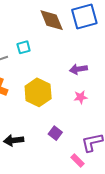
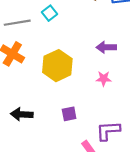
cyan square: (24, 47) -> (50, 13), turned -32
purple square: (55, 133) -> (69, 114), turned 32

